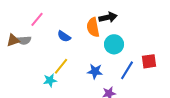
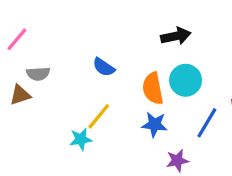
pink line: (37, 19) -> (17, 39), moved
orange semicircle: (93, 27) -> (153, 88), moved
brown triangle: (13, 40) -> (20, 95), moved

